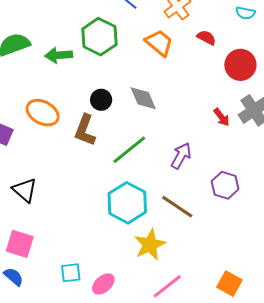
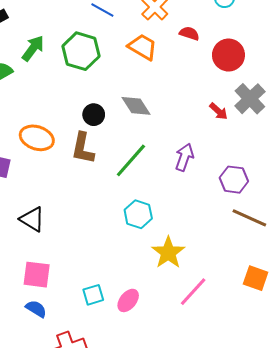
green arrow: (59, 55) -> (33, 48), moved, turned 140
cyan hexagon: (127, 203) -> (138, 214), size x0.7
brown line: (177, 207) -> (249, 218), moved

